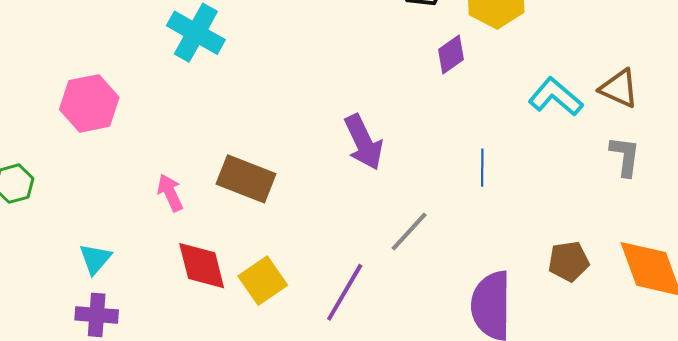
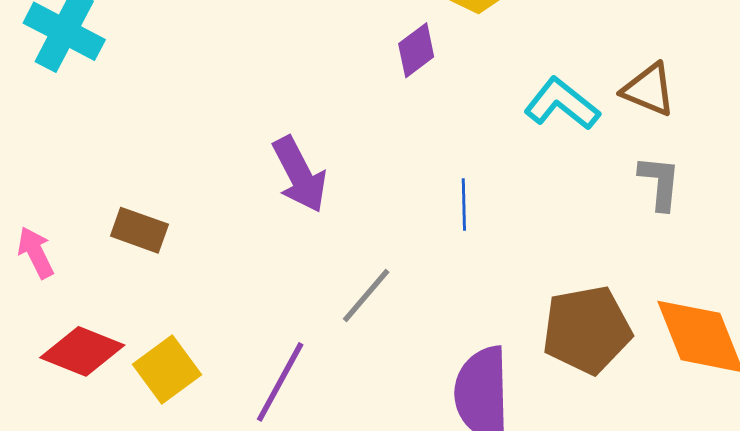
brown rectangle: (246, 179) -> (139, 230), size x0.7
brown pentagon: (569, 261) -> (587, 330), size x1.6
red diamond: (202, 266) -> (82, 351), turned -52

